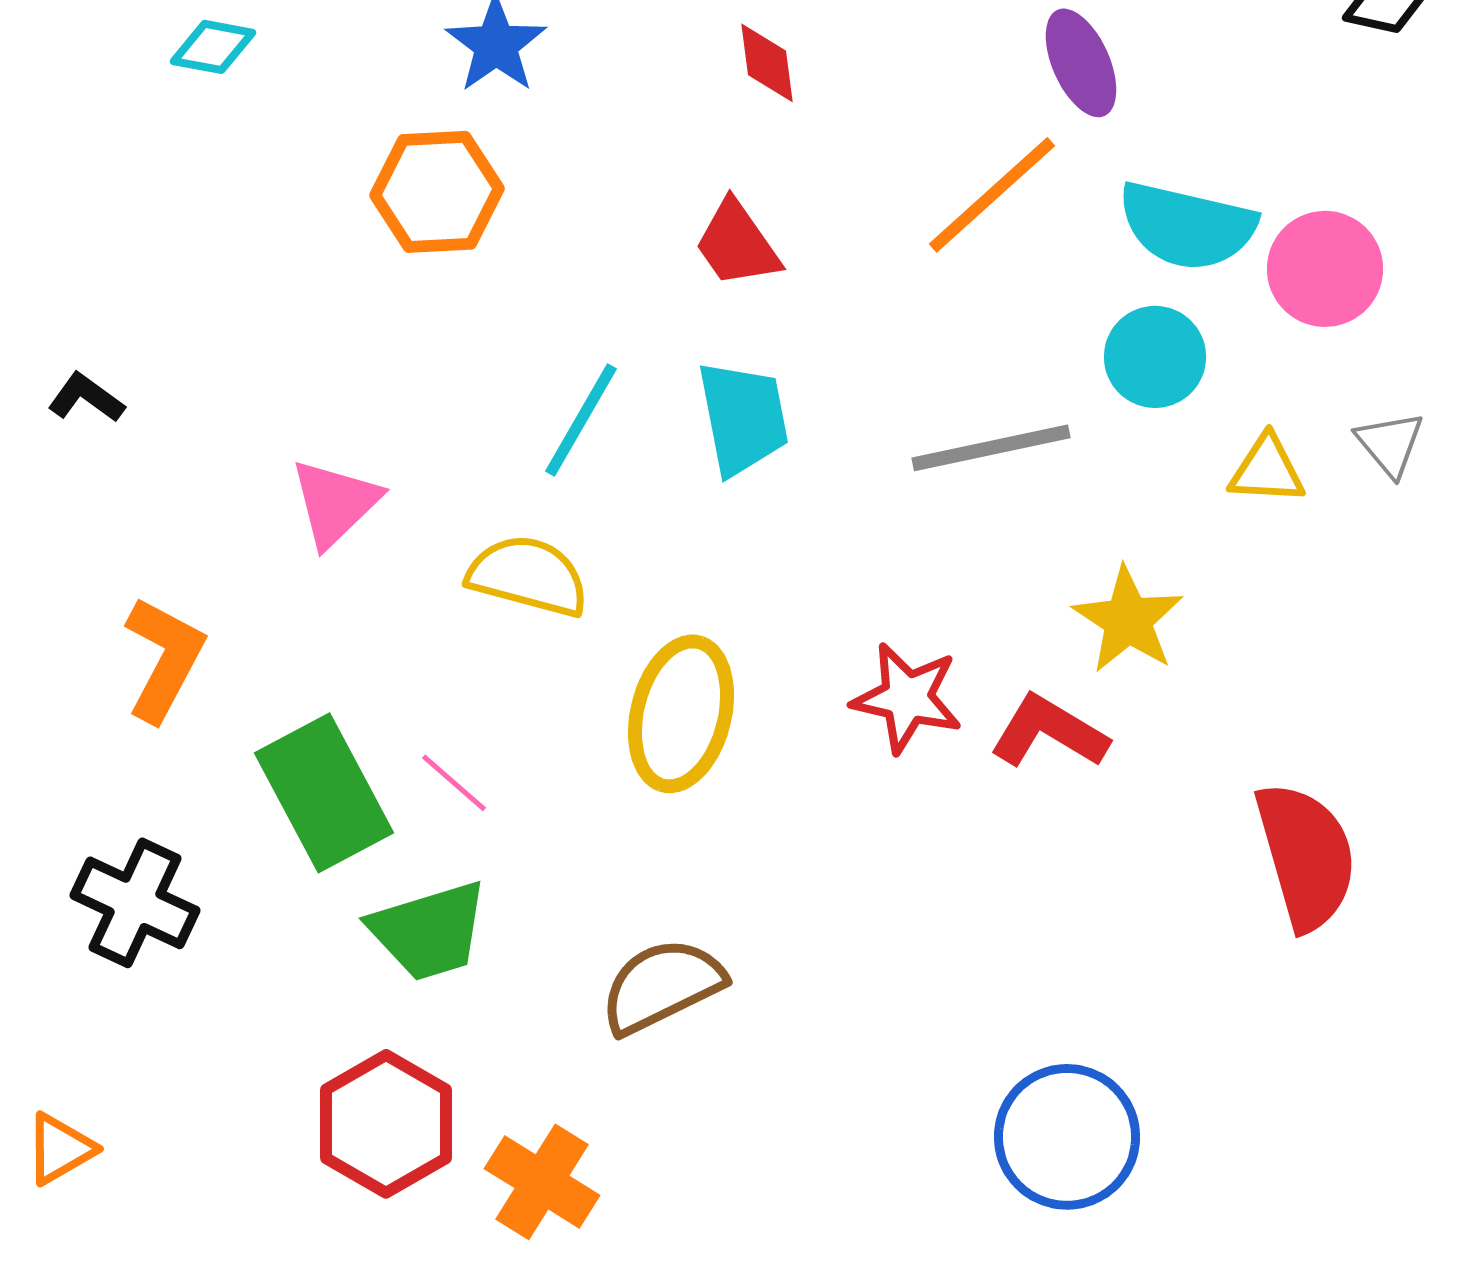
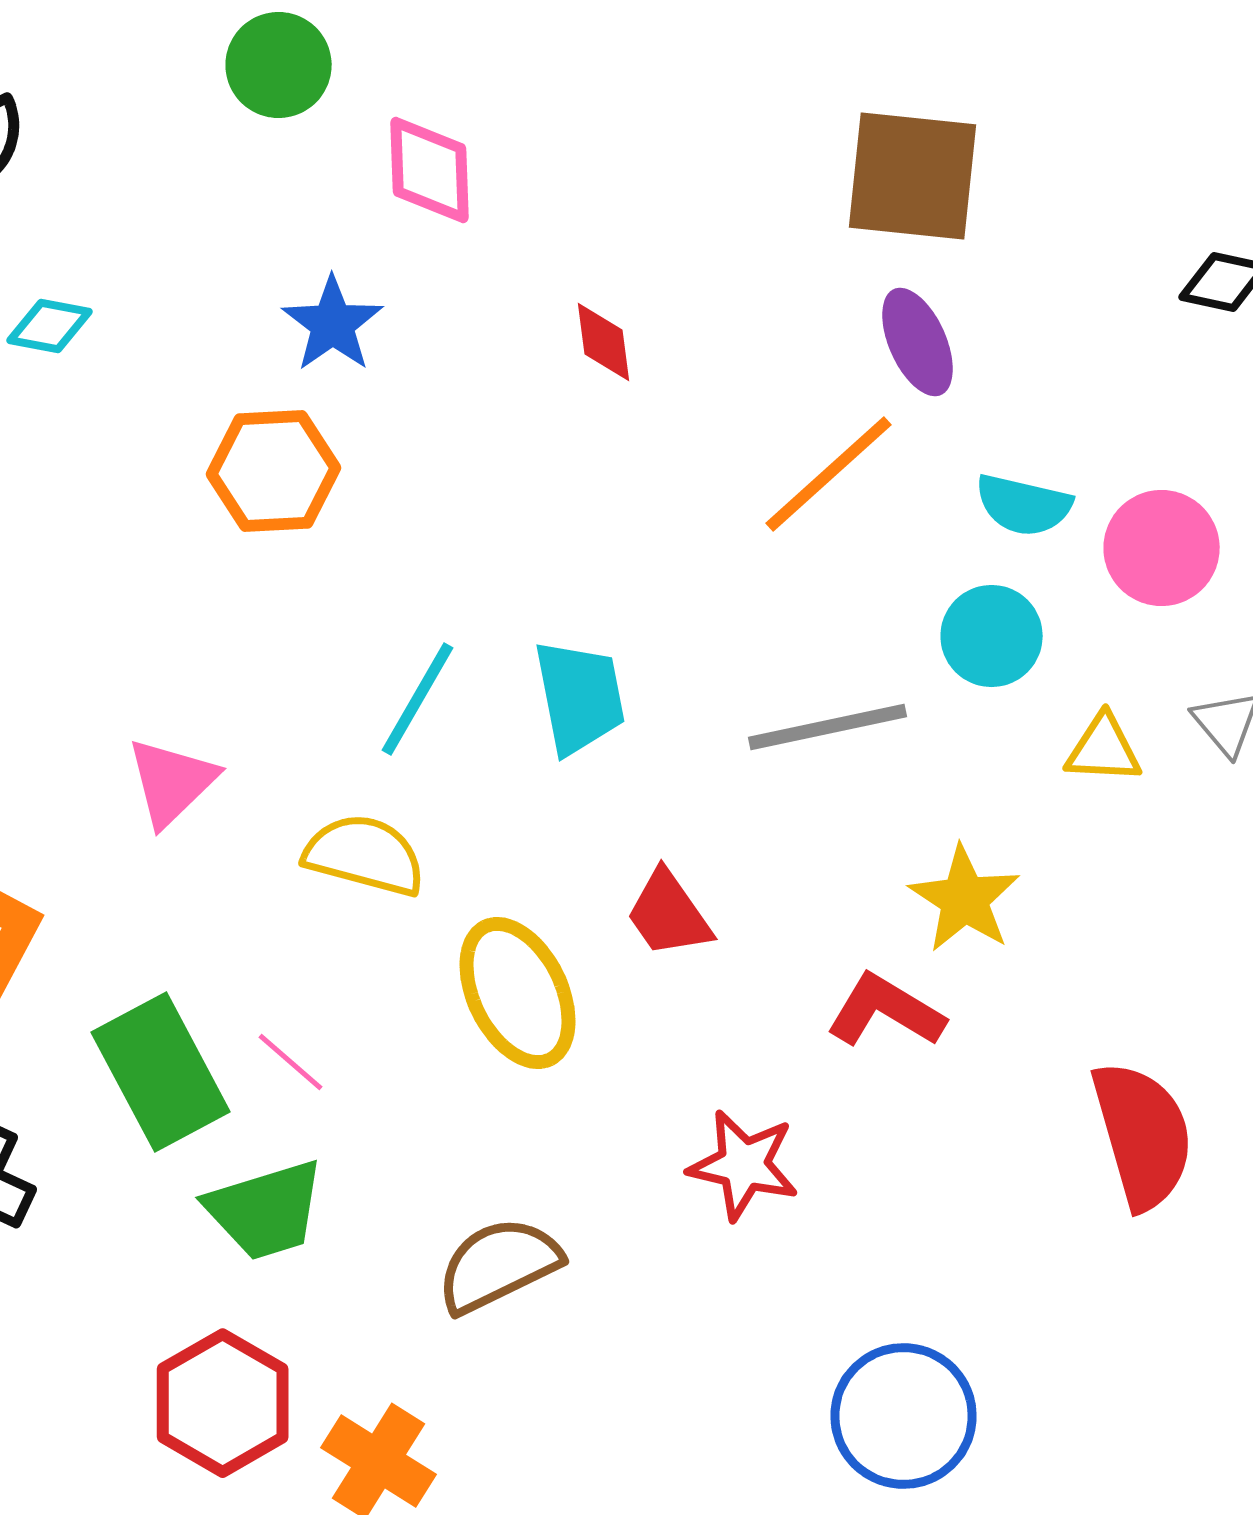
cyan semicircle: (1187, 226) -> (1024, 505), size x0.7
red trapezoid: (737, 244) -> (669, 914), moved
red star: (907, 698) -> (744, 1165), moved
yellow ellipse: (681, 714) -> (518, 993), turned -40

